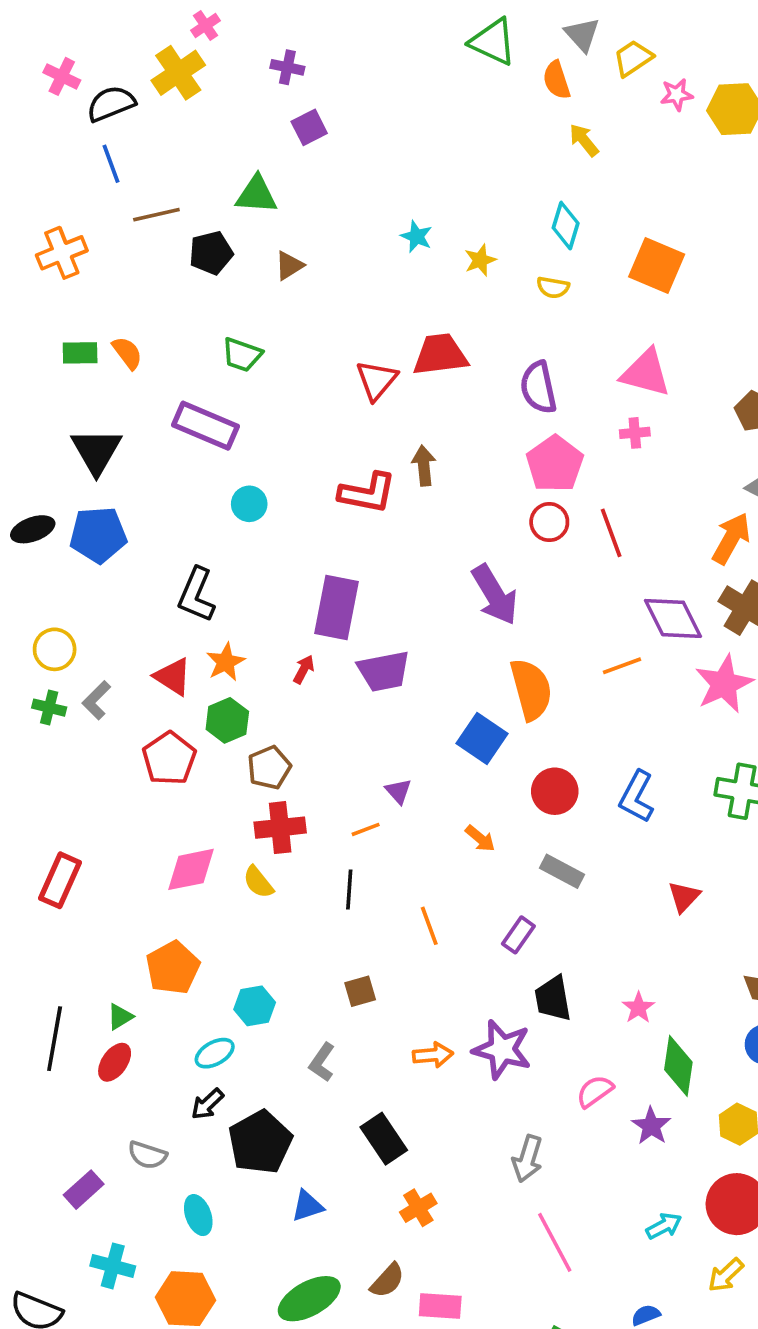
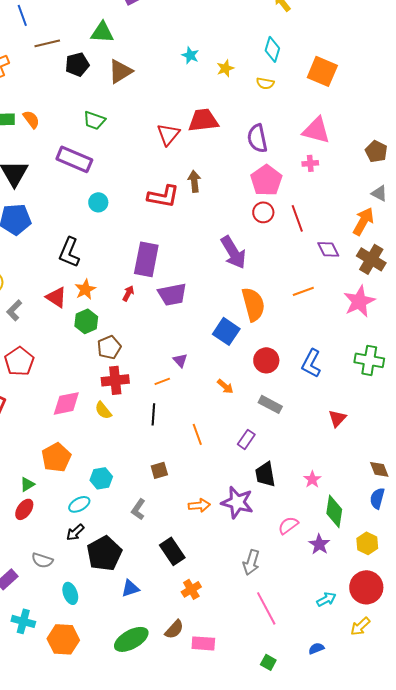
brown triangle: (289, 266) -> (120, 71), size x1.5
purple diamond: (673, 618) -> (328, 249), moved, size x0.7
red pentagon: (169, 758) -> (19, 361), moved

